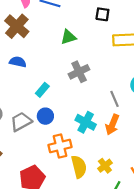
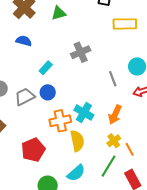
green triangle: (68, 37) -> (59, 13), moved
cyan cross: (86, 122) -> (84, 113), moved
orange arrow: (112, 125) -> (115, 115), moved
yellow cross: (105, 166) -> (114, 141), moved

